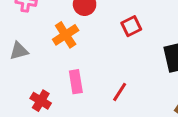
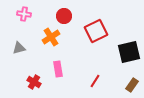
red square: (131, 26) -> (96, 31), size x1.6
red line: (120, 92) -> (95, 81), moved

